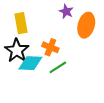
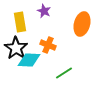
purple star: (66, 11) -> (44, 11), moved
green line: (58, 67) -> (64, 73), moved

